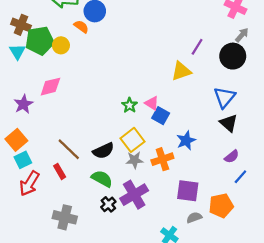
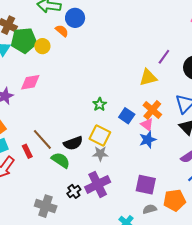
pink triangle: (152, 103) -> (147, 125), moved
yellow square: (132, 140) -> (100, 135), turned -30
orange cross: (162, 159) -> (152, 110), moved, turned -36
red rectangle: (60, 171) -> (27, 151), moved
green semicircle: (102, 179) -> (61, 160), moved
gray cross: (65, 217) -> (46, 206), moved

